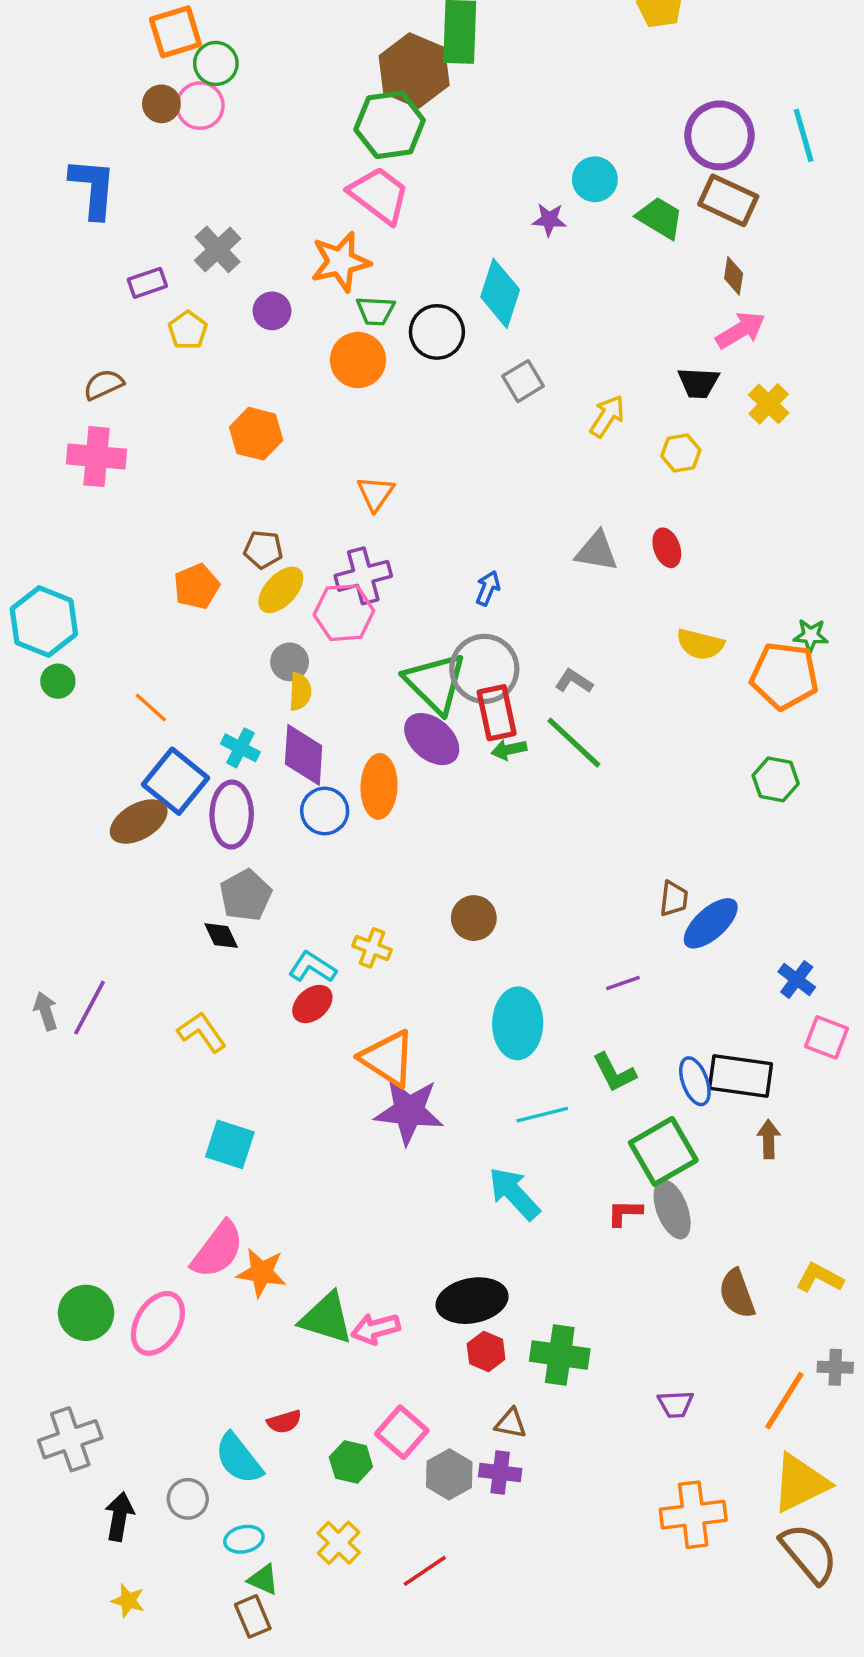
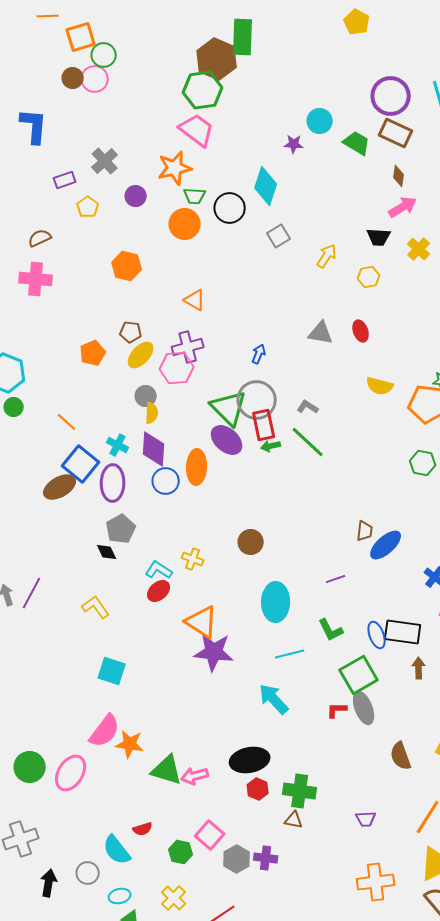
orange triangle: (376, 493) -> (195, 300), turned -35
brown triangle: (511, 1423) -> (294, 820), moved

